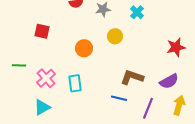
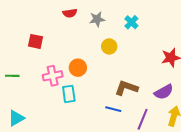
orange circle: (84, 48) -> (78, 68), moved
pink cross: (46, 78) -> (53, 76), moved, turned 30
cyan triangle: (42, 107) -> (16, 118), moved

